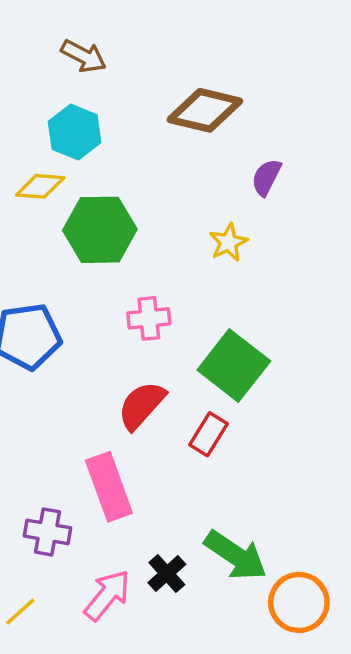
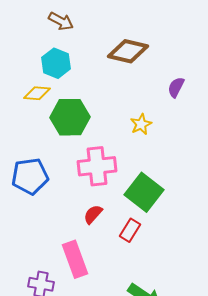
purple semicircle: (266, 177) -> (176, 87), moved
pink cross: (149, 318) -> (97, 166), size x1.6
red semicircle: (142, 405) -> (93, 214), size x0.7

